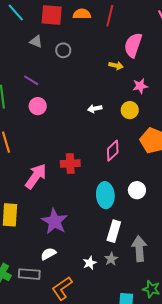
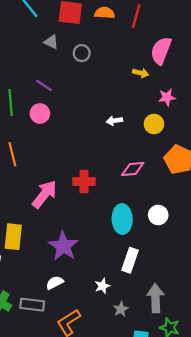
pink circle: (38, 106) -> (40, 113), moved
pink diamond: (113, 151) -> (133, 169), turned 35
gray arrow: (139, 249) -> (156, 298), moved
gray star: (111, 259) -> (121, 309), moved
white star: (90, 263) -> (102, 286), moved

